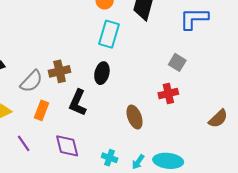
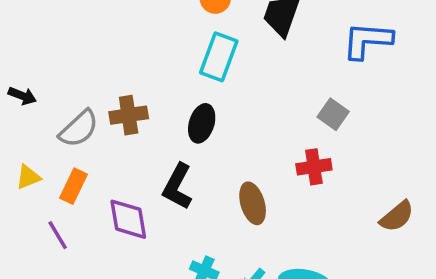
black L-shape: (78, 103) -> (178, 186), moved
orange rectangle: (41, 110) -> (74, 186), moved
purple diamond: (67, 146) -> (128, 219), moved

